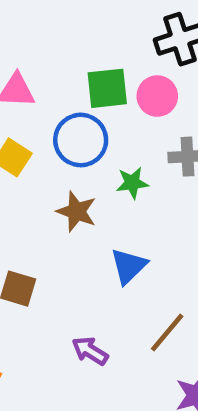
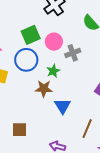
pink circle: (157, 96) -> (54, 42), moved
brown star: (77, 211) -> (44, 89), moved

